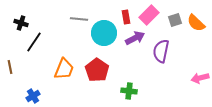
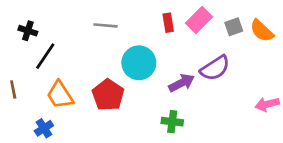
cyan circle: (104, 33) -> (139, 63), moved
purple arrow: (135, 38) -> (182, 83), moved
purple semicircle: (161, 51) -> (215, 68), turned -135
orange trapezoid: (64, 69) -> (60, 95), moved, turned 125
red pentagon: (97, 70) -> (108, 95), moved

